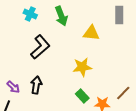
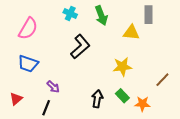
gray rectangle: (119, 15) -> (148, 15), moved
black arrow: (36, 85) -> (97, 99), moved
brown line: (123, 93) -> (162, 80), moved

